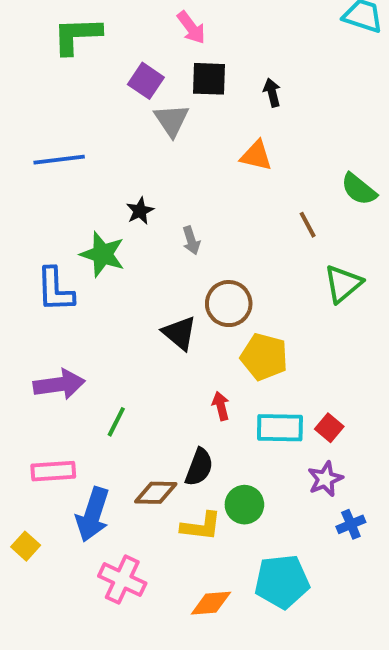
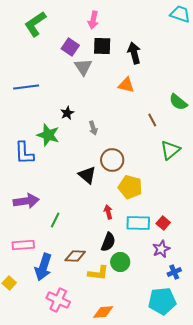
pink arrow: (191, 28) -> (93, 20), turned 48
green L-shape: (77, 35) -> (35, 24), turned -32
black arrow: (272, 93) -> (134, 53), size x1.5
black semicircle: (199, 467) -> (108, 242), moved
cyan pentagon: (282, 581) -> (162, 301), moved

